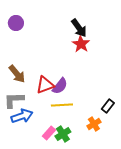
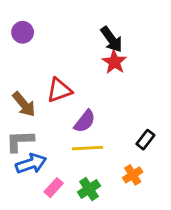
red triangle: (45, 85) -> (59, 90), moved
black rectangle: (108, 106) -> (145, 140), moved
pink rectangle: (49, 133) -> (54, 188), moved

